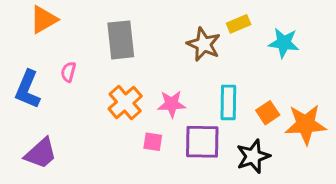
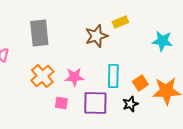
cyan star: (284, 43) -> (162, 41), moved
brown star: (204, 44) -> (96, 36), turned 30
black star: (253, 156) -> (130, 104), moved, size x0.7

